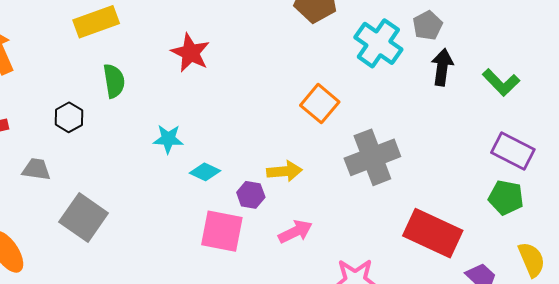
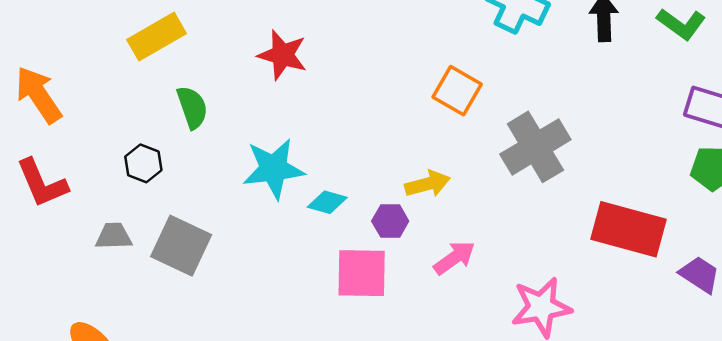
cyan star: (168, 139) -> (274, 169), size x1.6
gray square: (84, 217) -> (181, 246), moved

